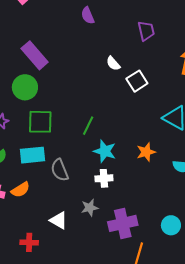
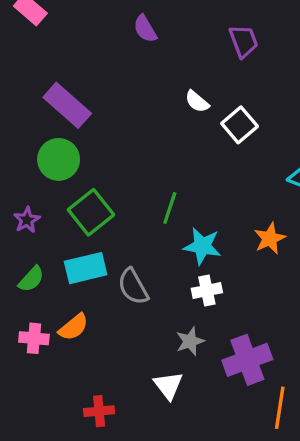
green square: (40, 122) -> (91, 212), turned -32
white triangle: (59, 220) -> (168, 385), moved, turned 30

